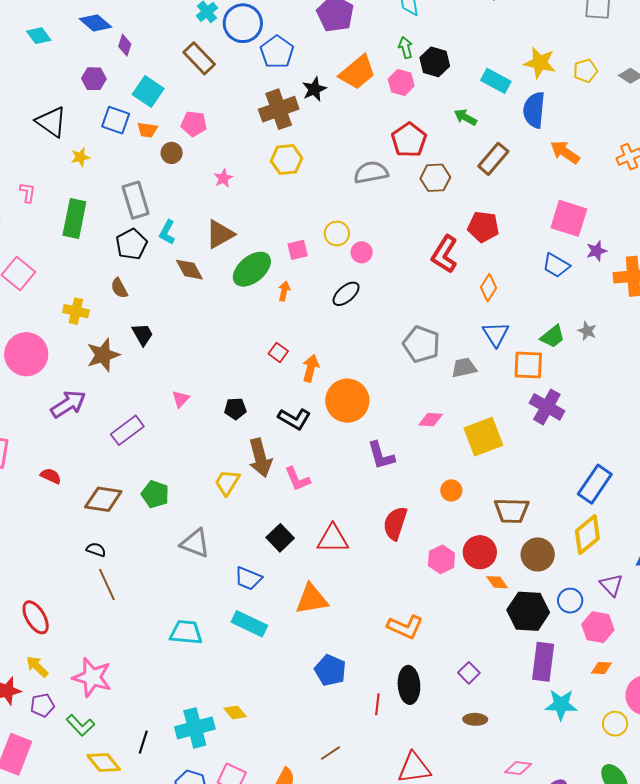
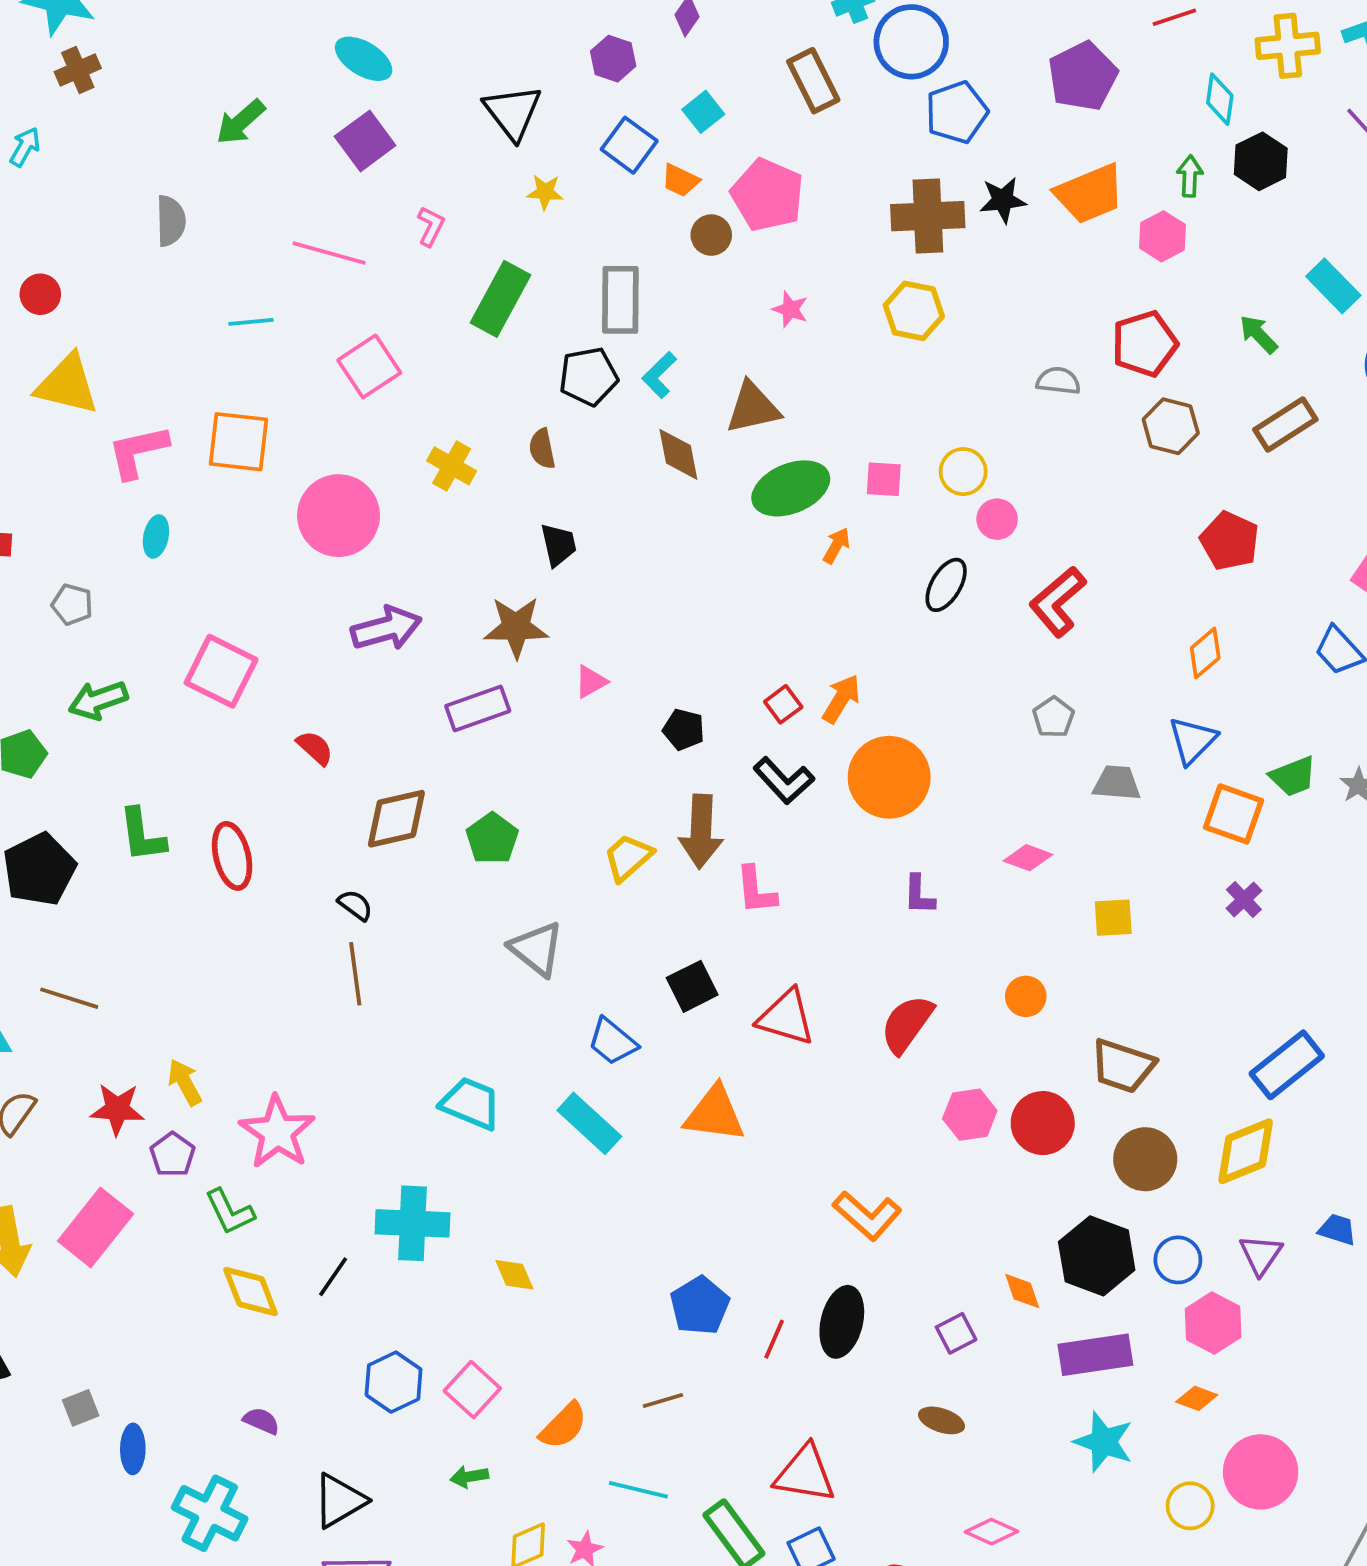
black hexagon: (435, 62) -> (1261, 161), moved
cyan square: (148, 91) -> (703, 112), size x0.7
pink pentagon: (194, 124) -> (767, 195), size x1.5
gray semicircle: (371, 172) -> (1058, 381), size x0.7
pink star: (223, 178) -> (790, 309), turned 30
red L-shape: (445, 254) -> (1058, 602), moved
black ellipse: (346, 294) -> (946, 585), turned -36
gray pentagon: (421, 344) -> (1053, 717), size x0.6
red square: (278, 352) -> (783, 704), moved
brown star: (103, 355) -> (516, 627), moved
purple cross: (547, 407) -> (1244, 900), size x0.6
yellow square: (483, 437) -> (1113, 918), size x0.6
purple L-shape: (381, 456) -> (919, 895), size x0.7
brown diamond: (103, 499) -> (396, 819), turned -39
orange diamond: (497, 582) -> (1022, 1291), moved
red ellipse: (36, 617) -> (232, 856), moved
purple rectangle: (543, 662) -> (1095, 1355), turned 57
blue pentagon: (330, 670) -> (700, 1306), moved
purple pentagon: (42, 705) -> (173, 1155), turned 30
cyan cross: (195, 728) -> (413, 1223), moved

